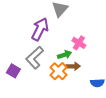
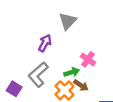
purple arrow: (40, 29) -> (45, 43), size x0.7
brown arrow: (73, 66) -> (81, 85), turned 32

